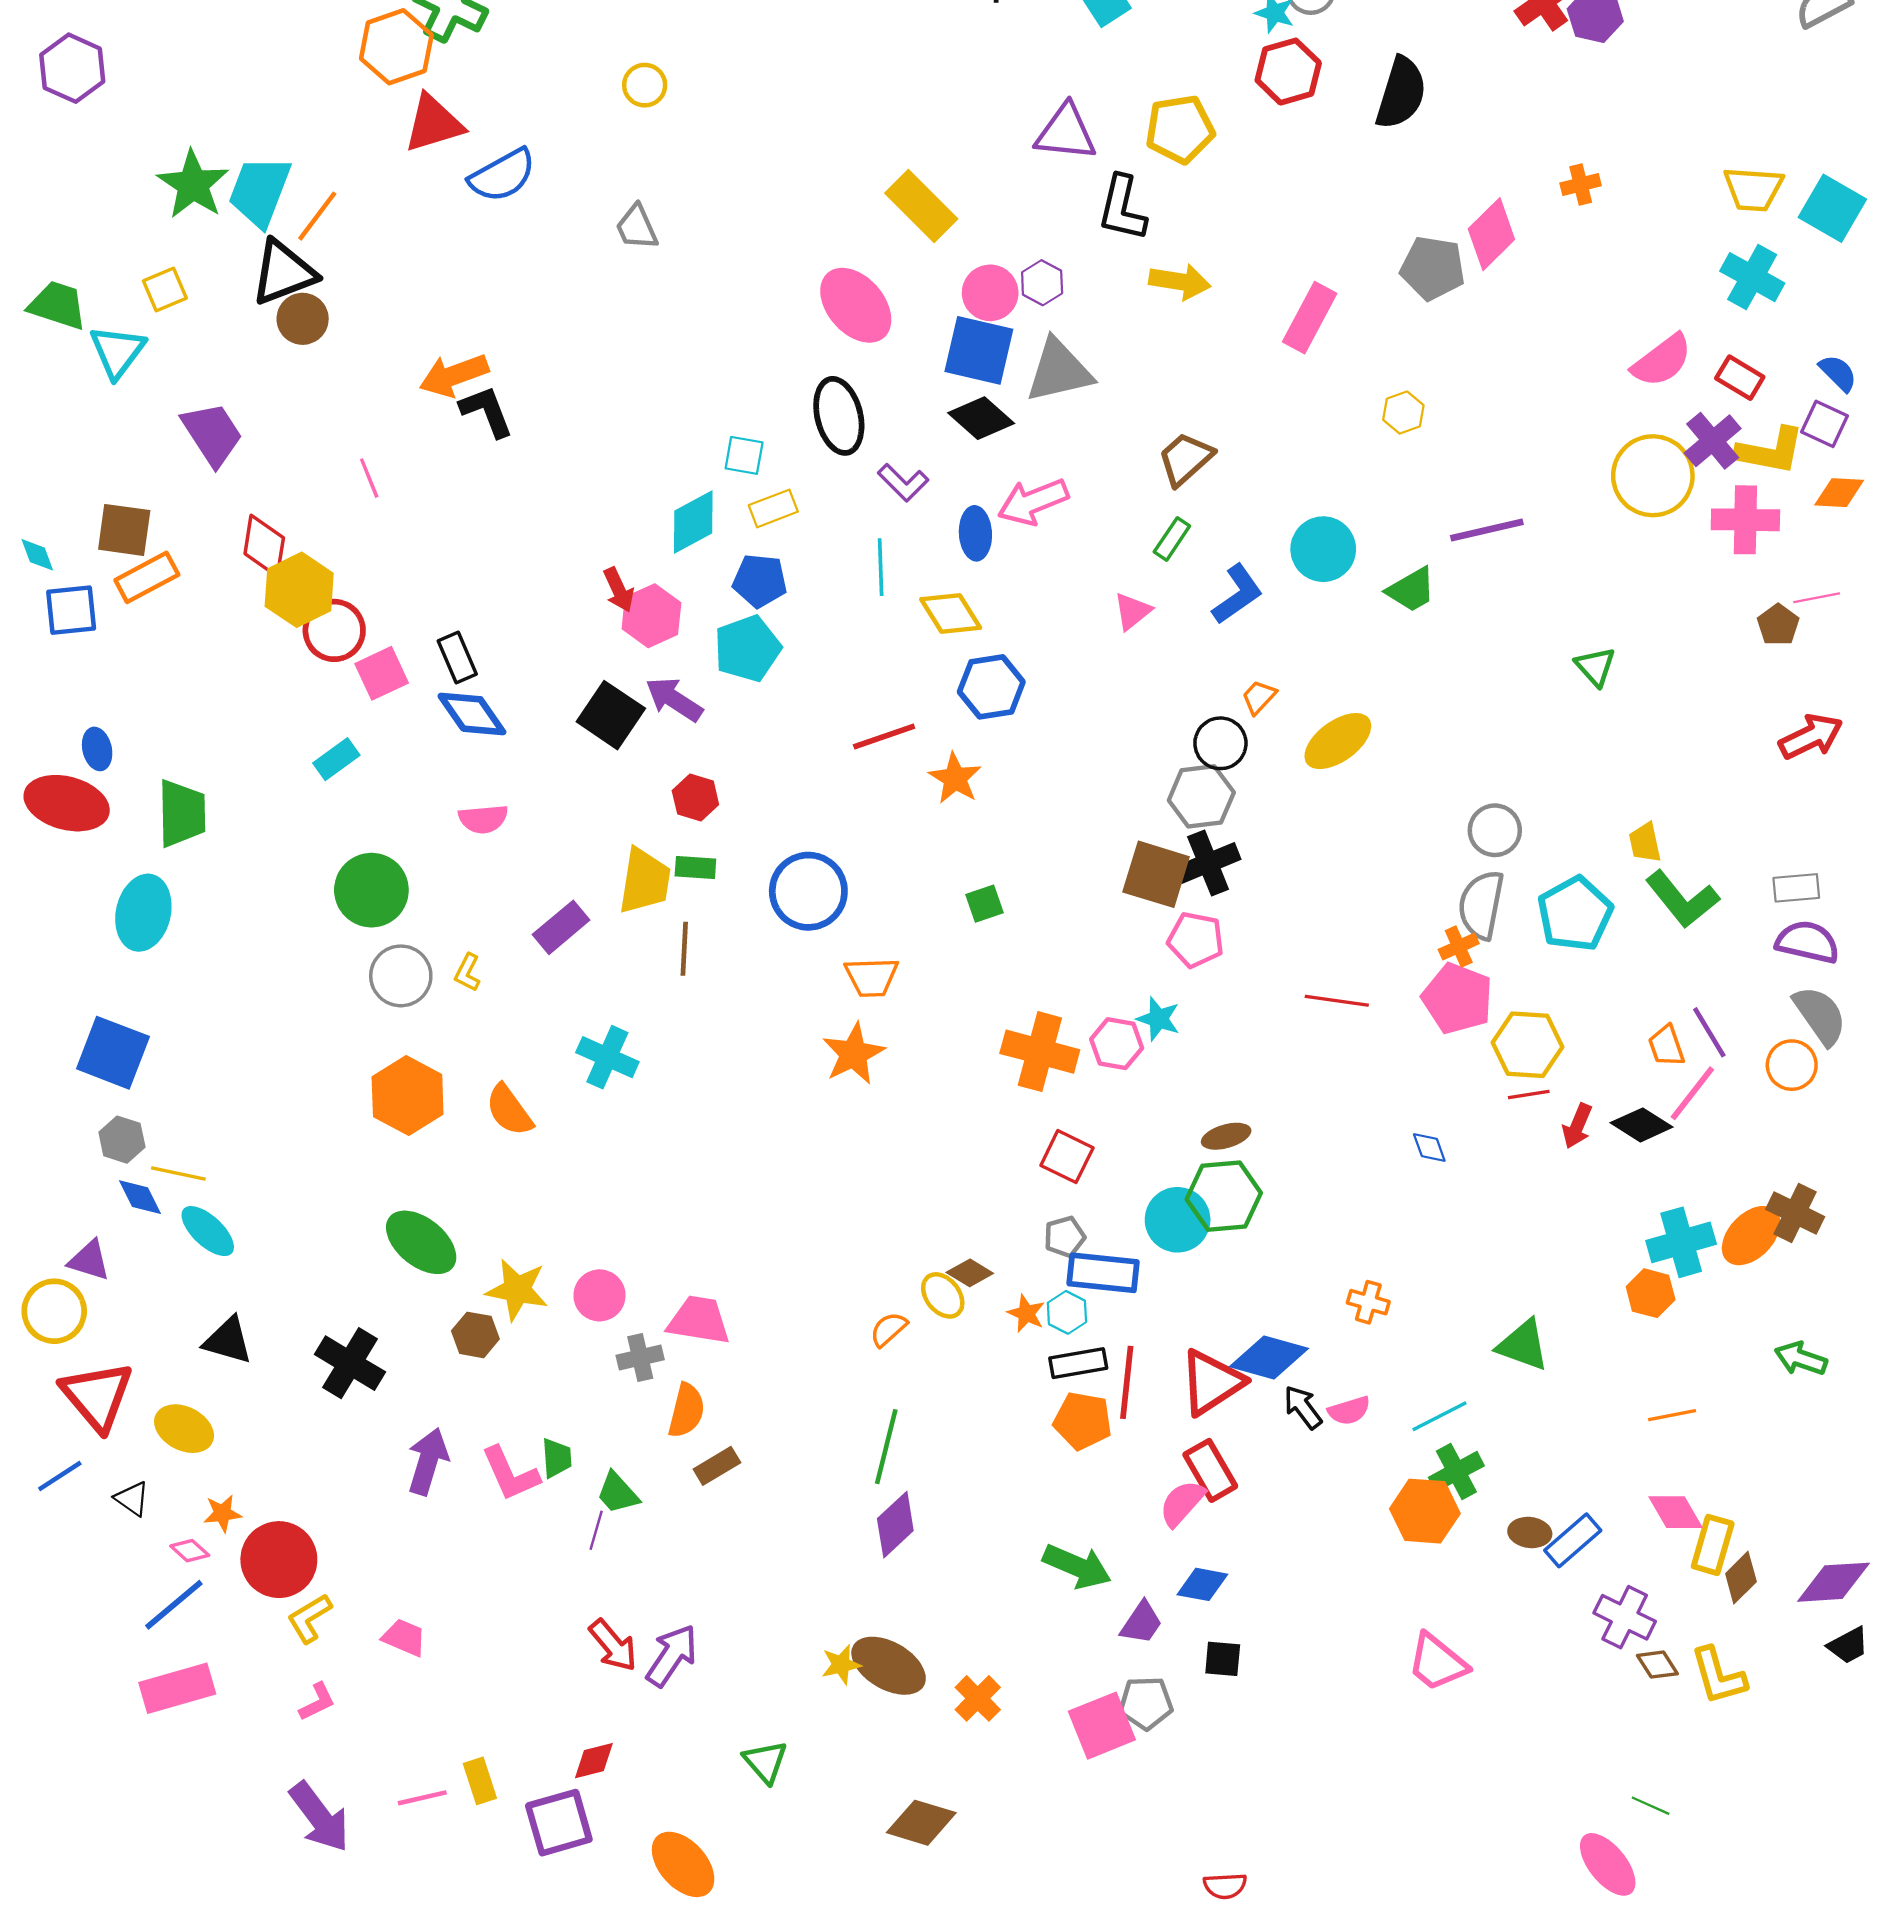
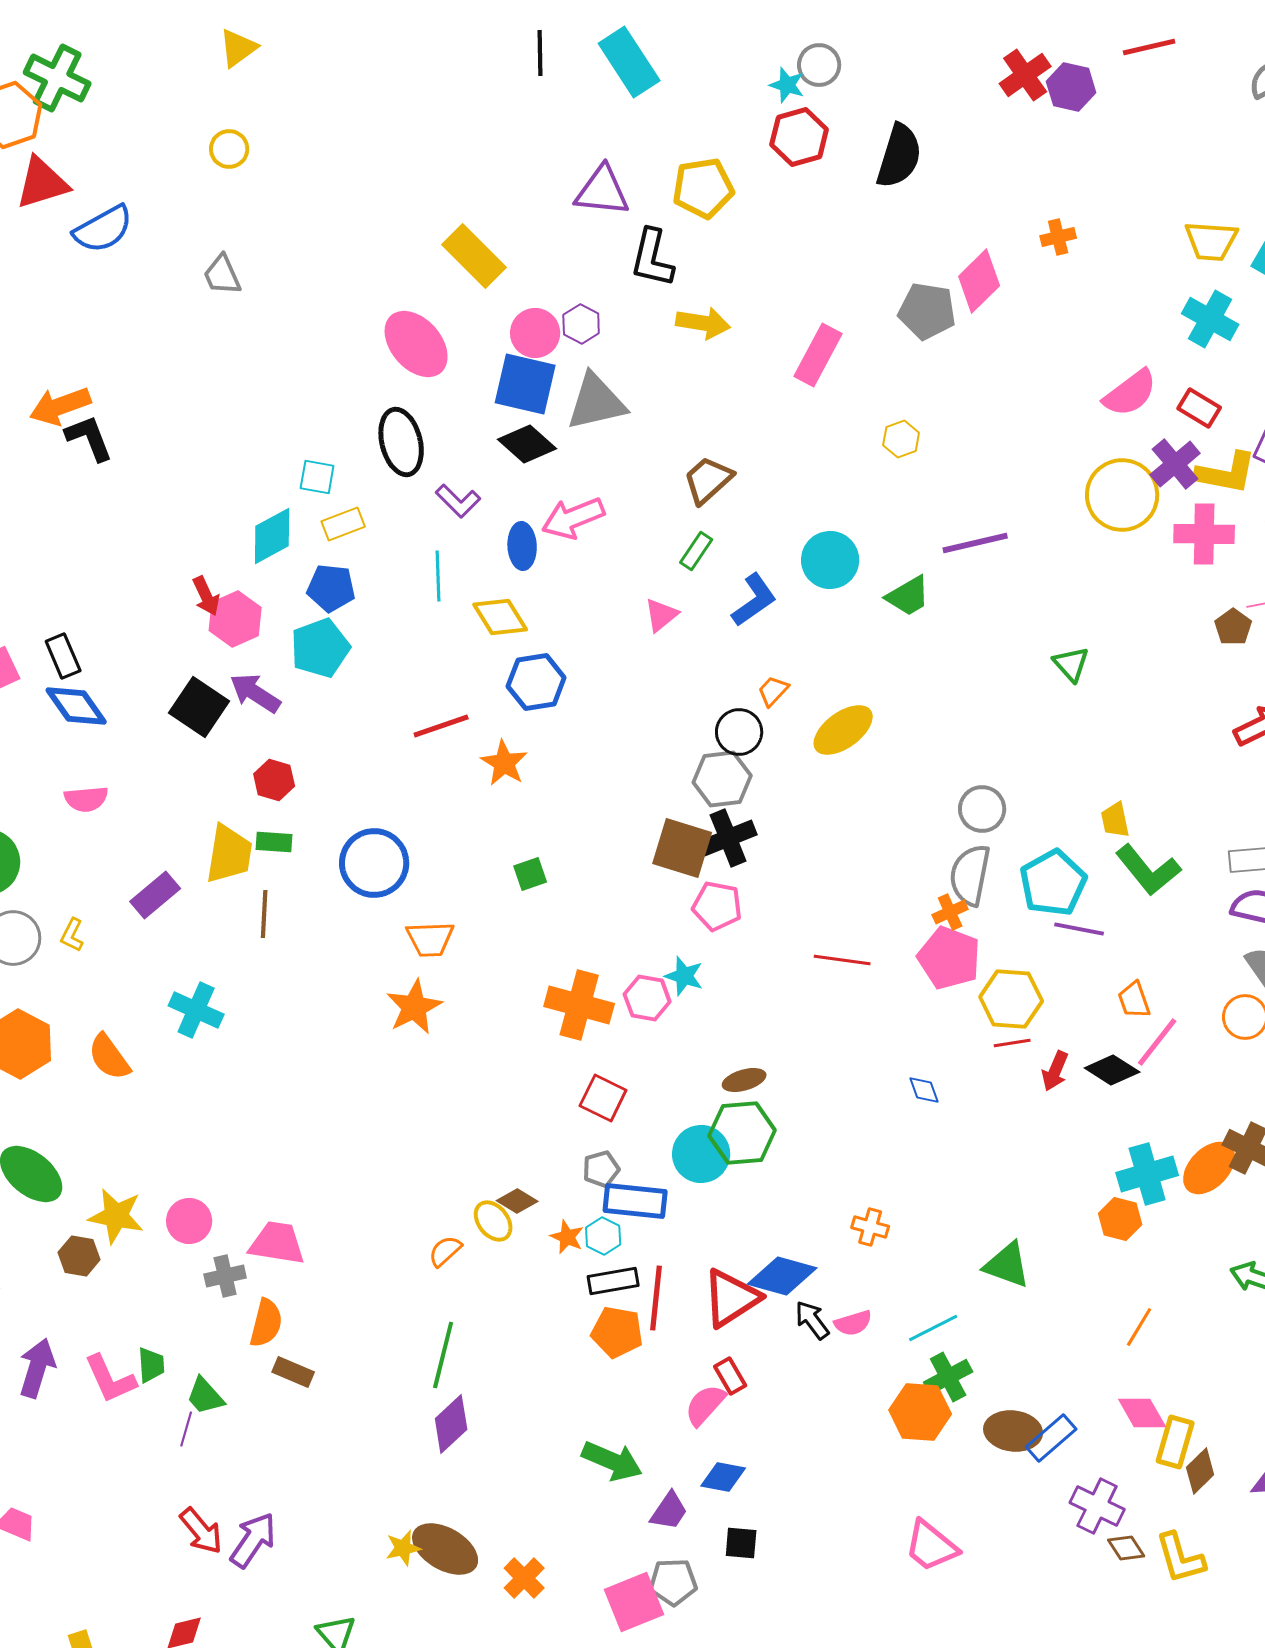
purple line: (1709, 1032) -> (1079, 929), moved, turned -48
orange line: (1672, 1415) -> (1139, 1327), turned -48
brown rectangle: (717, 1466) -> (293, 1372), turned 54
red rectangle: (1210, 1470) -> (730, 1376), size x0.7
brown ellipse: (1530, 1532) -> (1013, 1431), size x1.5

